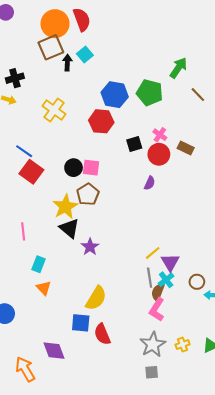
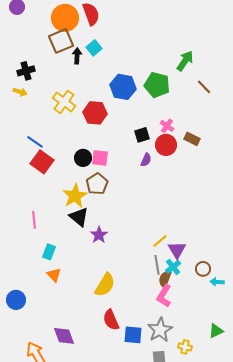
red hexagon: (101, 121) -> (95, 113), moved
purple semicircle: (150, 183) -> (146, 160), moved
blue square: (81, 323) -> (133, 335), moved
yellow cross: (183, 345) -> (185, 347), moved, turned 32

